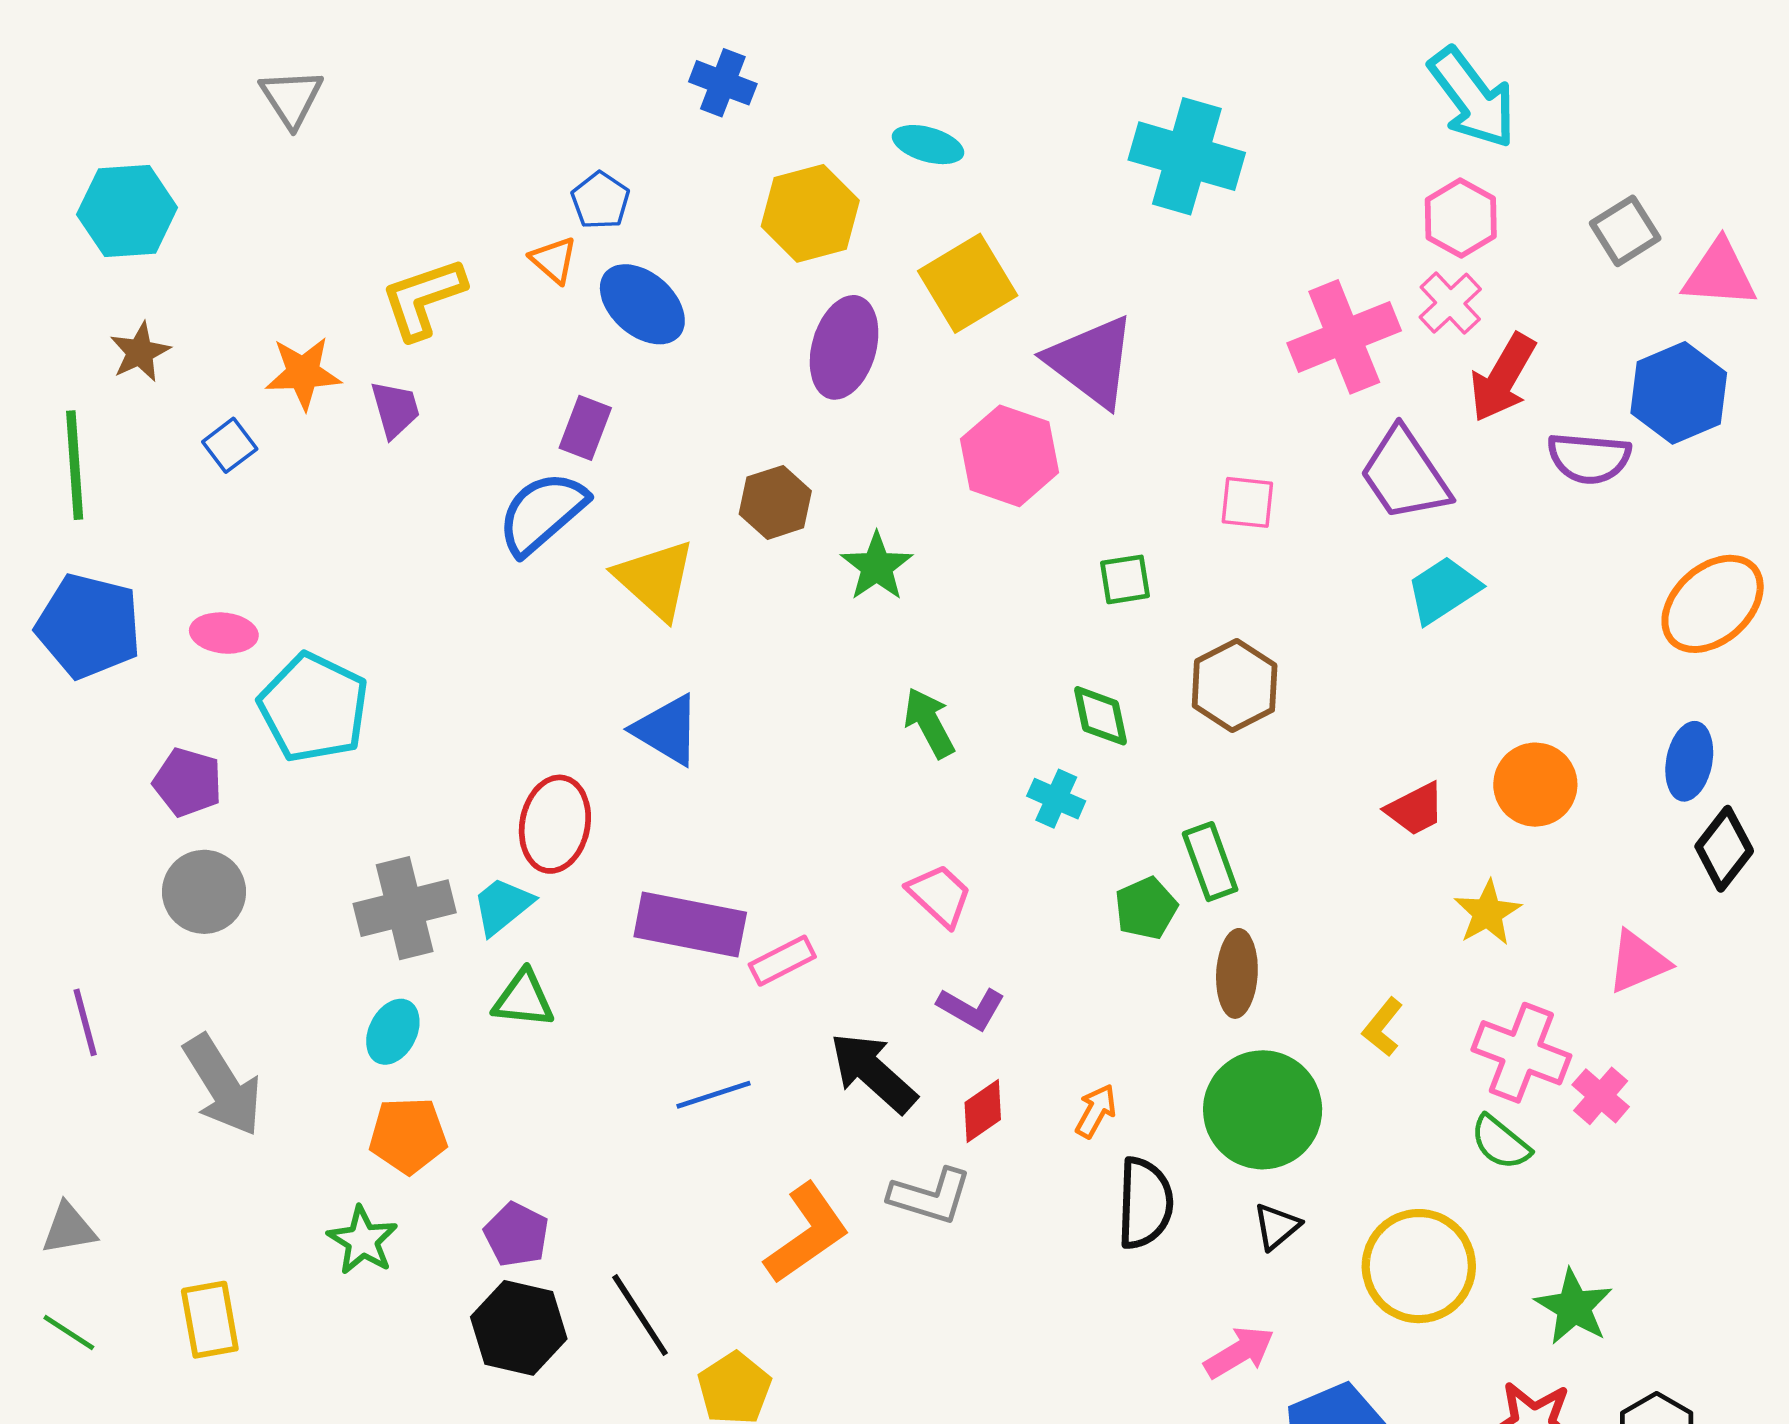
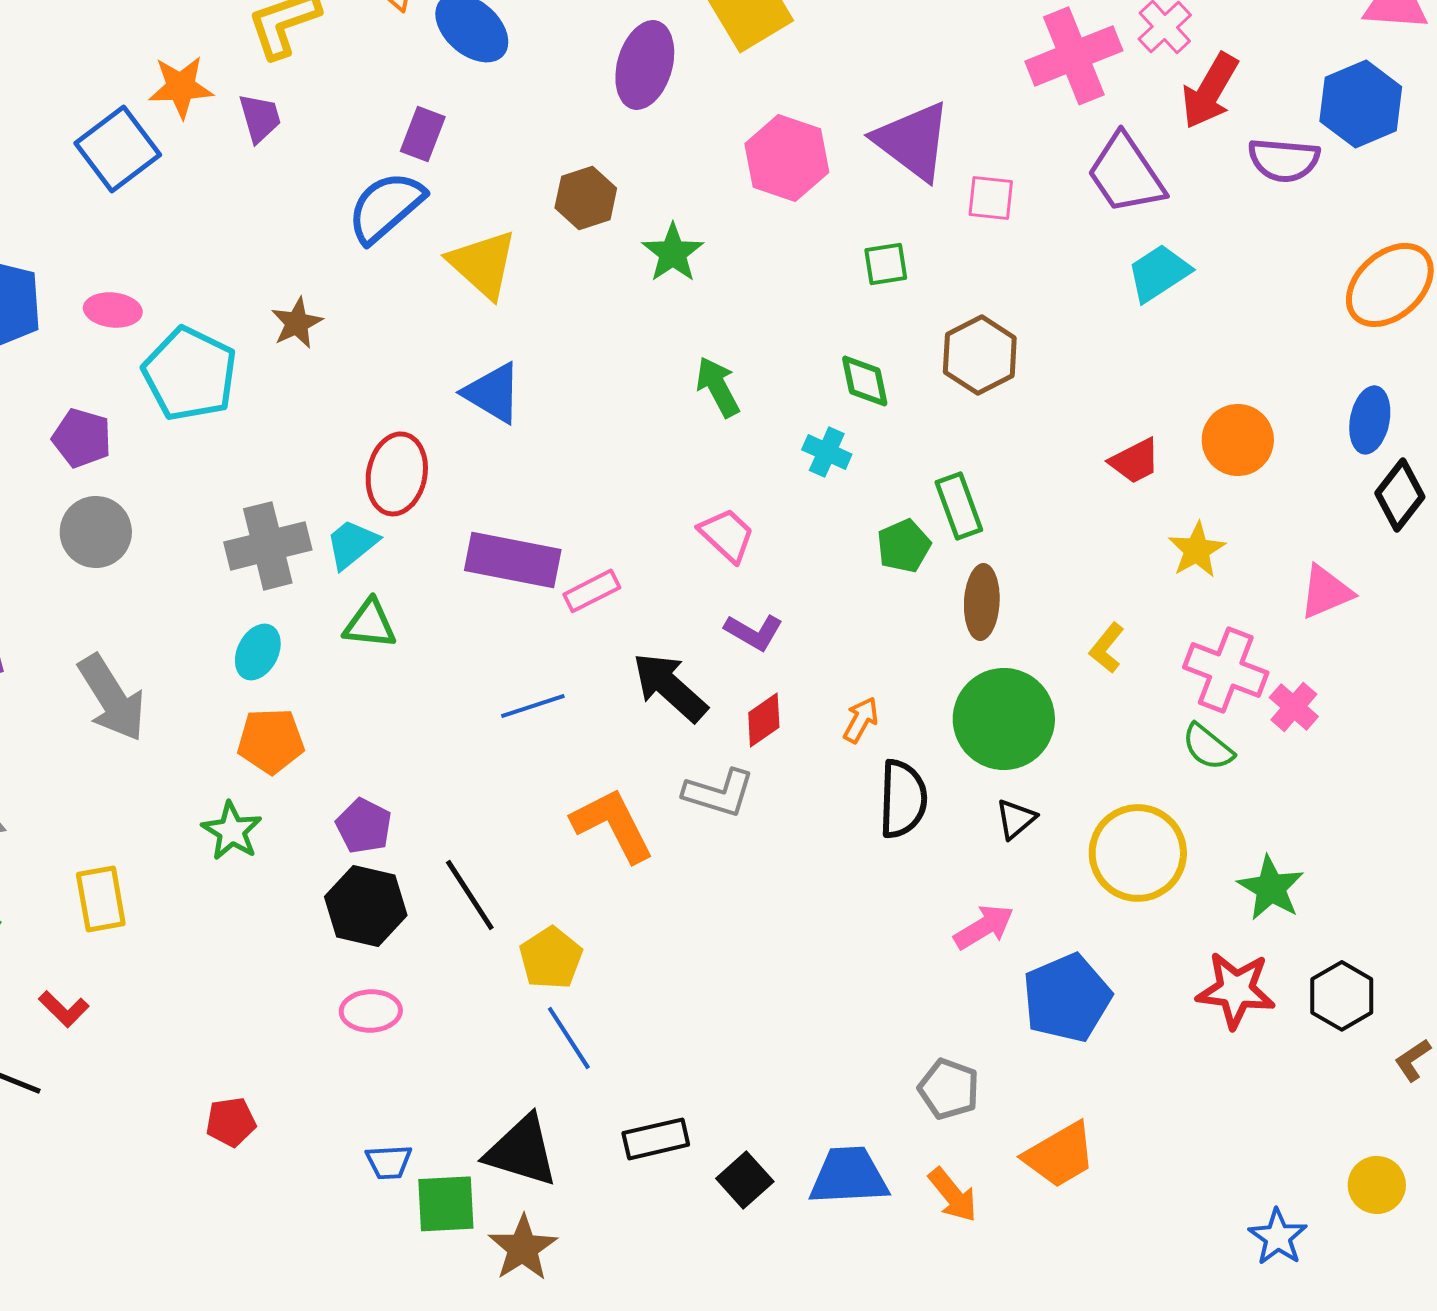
brown star: (140, 352) -> (297, 323), moved
purple triangle: (1091, 361) -> (913, 141), moved
blue square: (230, 445) -> (118, 149), size x1.8
orange L-shape: (807, 1233) -> (613, 825), turned -82

